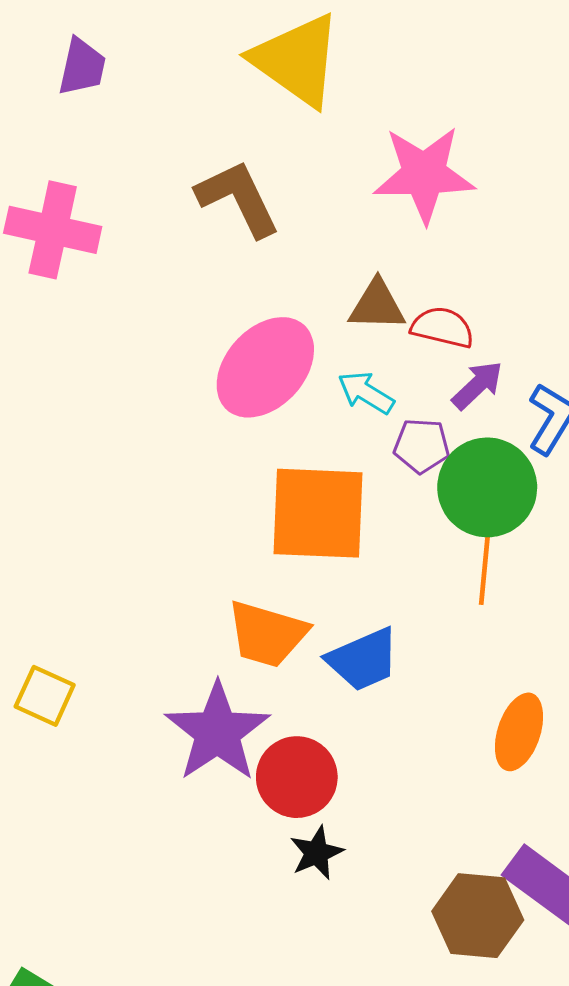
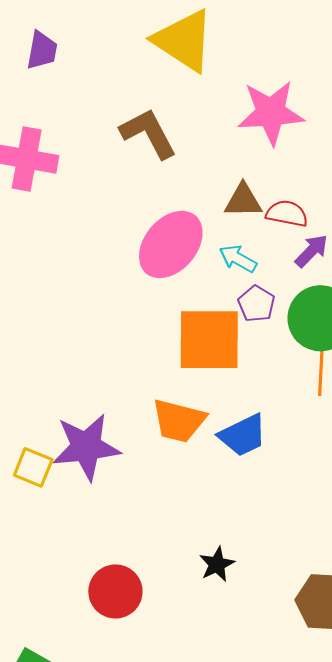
purple pentagon: (422, 446) -> (256, 304), moved, turned 30
purple star: (217, 732) -> (86, 447), moved, turned 30
red circle: (297, 777) -> (115, 591), moved

